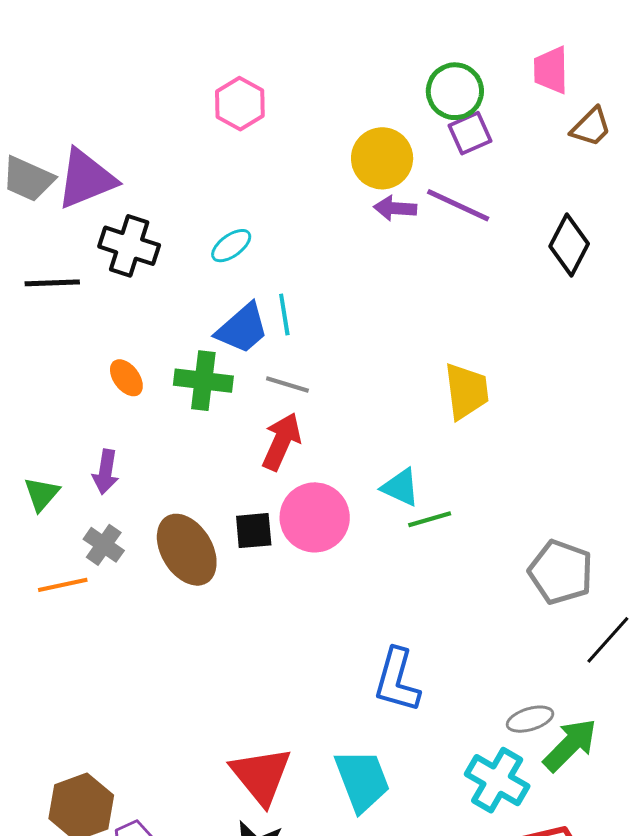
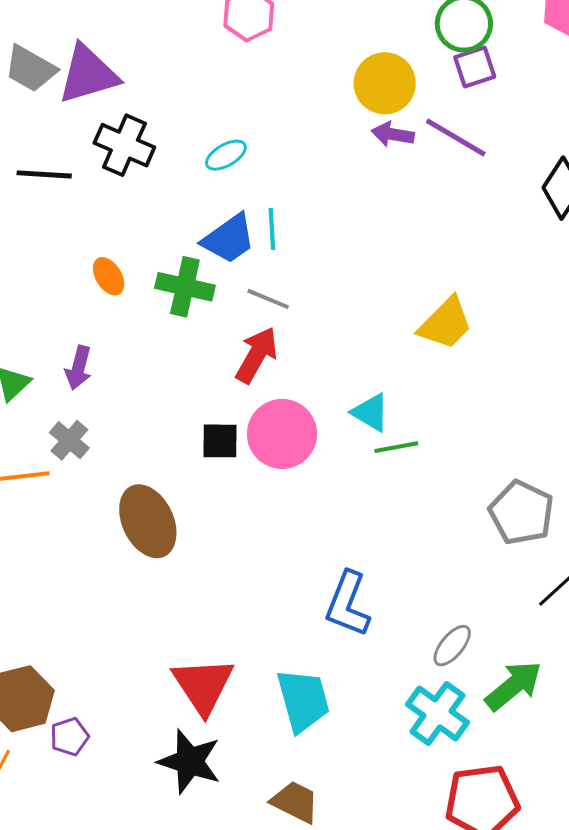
yellow trapezoid: (466, 391) -> (446, 323), turned 46
brown ellipse: (187, 550) -> (148, 521), moved
gray ellipse: (530, 719) -> (452, 646), moved, turned -39

